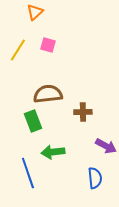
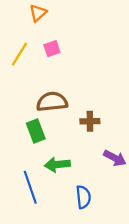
pink square: (48, 45) -> (52, 49), turned -35
blue semicircle: (95, 178) -> (83, 197), moved

